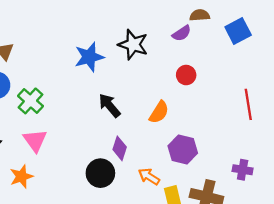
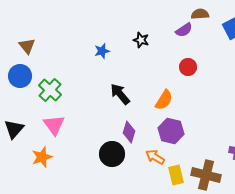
black star: (133, 45) -> (141, 40), size x0.6
blue star: (89, 57) -> (102, 51), size x0.6
purple hexagon: (183, 149) -> (171, 131), moved

